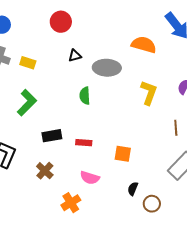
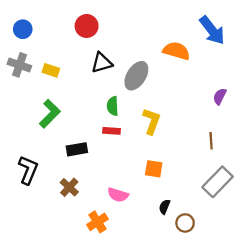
black triangle: (75, 56) -> (102, 63), size x1.5
gray ellipse: (107, 68) -> (136, 76), turned -60
yellow L-shape: (149, 93) -> (152, 121), moved
red rectangle: (84, 143) -> (111, 131), moved

